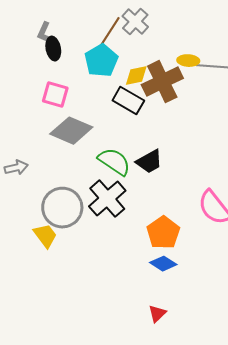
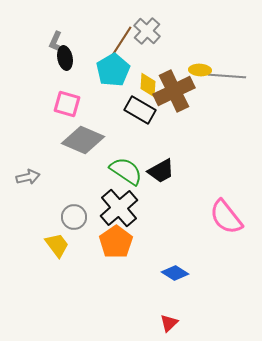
yellow diamond: (136, 76) -> (148, 85), turned -75
gray circle: (62, 208) -> (74, 217), size x0.6
orange pentagon: (163, 233) -> (116, 242), moved

